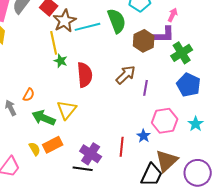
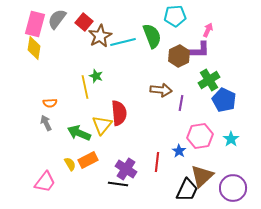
yellow line: (54, 43) -> (85, 87), moved
green cross: (182, 53) -> (209, 80), moved
red semicircle: (85, 75) -> (119, 113), moved
brown arrow: (126, 75) -> (161, 90), turned 50
orange semicircle: (29, 95) -> (50, 103), moved, turned 56

